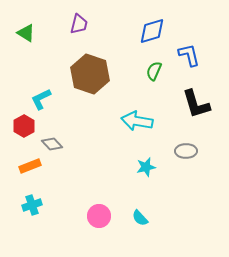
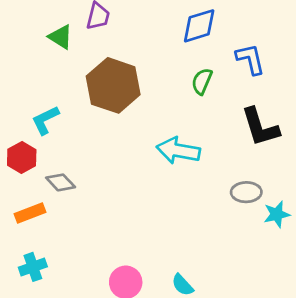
green triangle: (26, 33) -> (61, 37), moved
cyan star: (146, 167) -> (277, 214), moved

